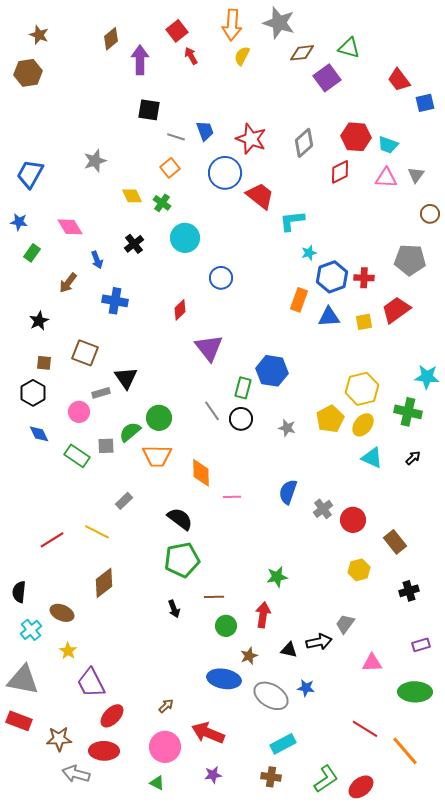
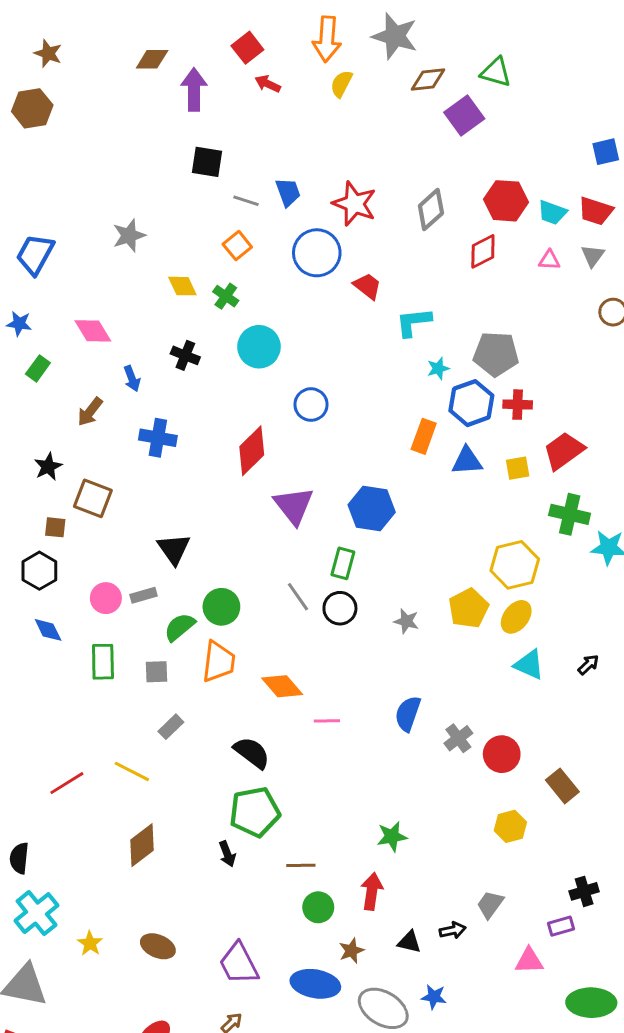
brown diamond: (111, 39) -> (152, 59), turned 40
red arrow: (191, 56) -> (268, 84), turned -36
red trapezoid: (399, 80) -> (596, 211), moved, turned -35
pink triangle: (386, 178) -> (549, 260), size x0.7
red trapezoid: (260, 196) -> (367, 286), size x0.7
black cross: (134, 244) -> (185, 355), turned -30
gray pentagon: (410, 260) -> (496, 354), moved
red diamond: (180, 310) -> (252, 451), size x1.6
brown square: (85, 353) -> (93, 498), moved
blue hexagon: (272, 371) -> (372, 509), moved
gray rectangle: (101, 393) -> (143, 595), moved
green cross: (408, 412) -> (570, 514), moved
gray square: (106, 446) -> (156, 672), moved
green rectangle: (77, 456) -> (103, 662), turned 55
orange trapezoid: (157, 456) -> (219, 662), turned -84
orange diamond: (201, 473) -> (282, 686), turned -40
black cross: (409, 591) -> (584, 891), moved
black arrow: (174, 609) -> (227, 854), moved
brown ellipse: (62, 613) -> (158, 946), moved
cyan cross: (31, 630) -> (37, 913), size x1.4
black arrow: (319, 642) -> (453, 930), size x0.7
purple rectangle: (421, 645) -> (561, 926), moved
purple trapezoid: (91, 683) -> (239, 964), moved

